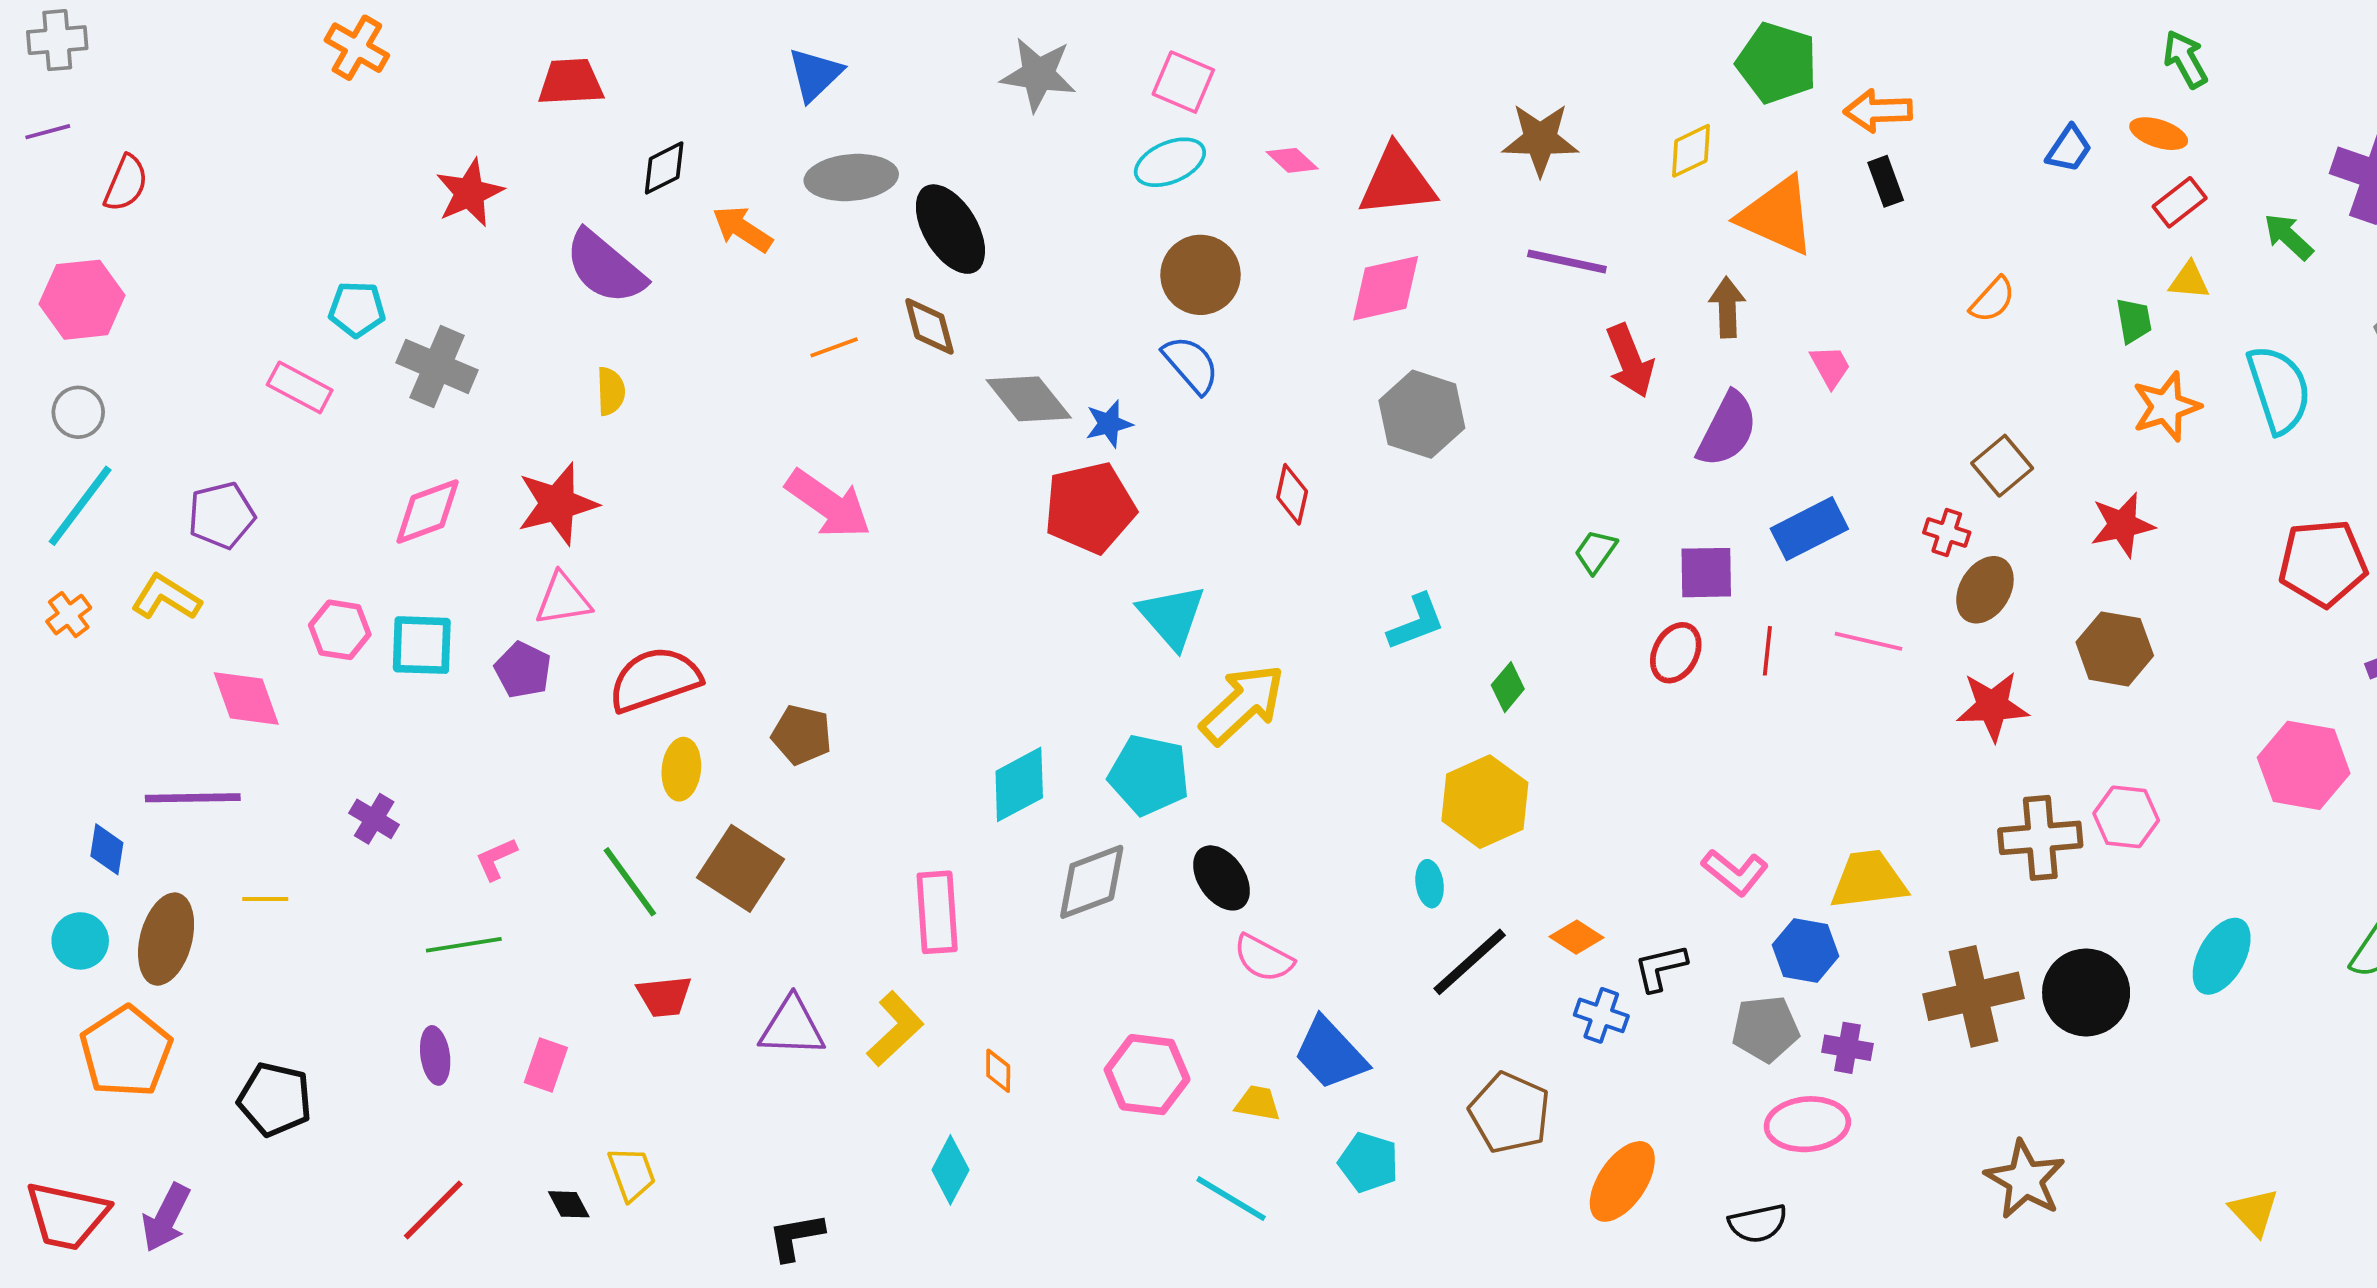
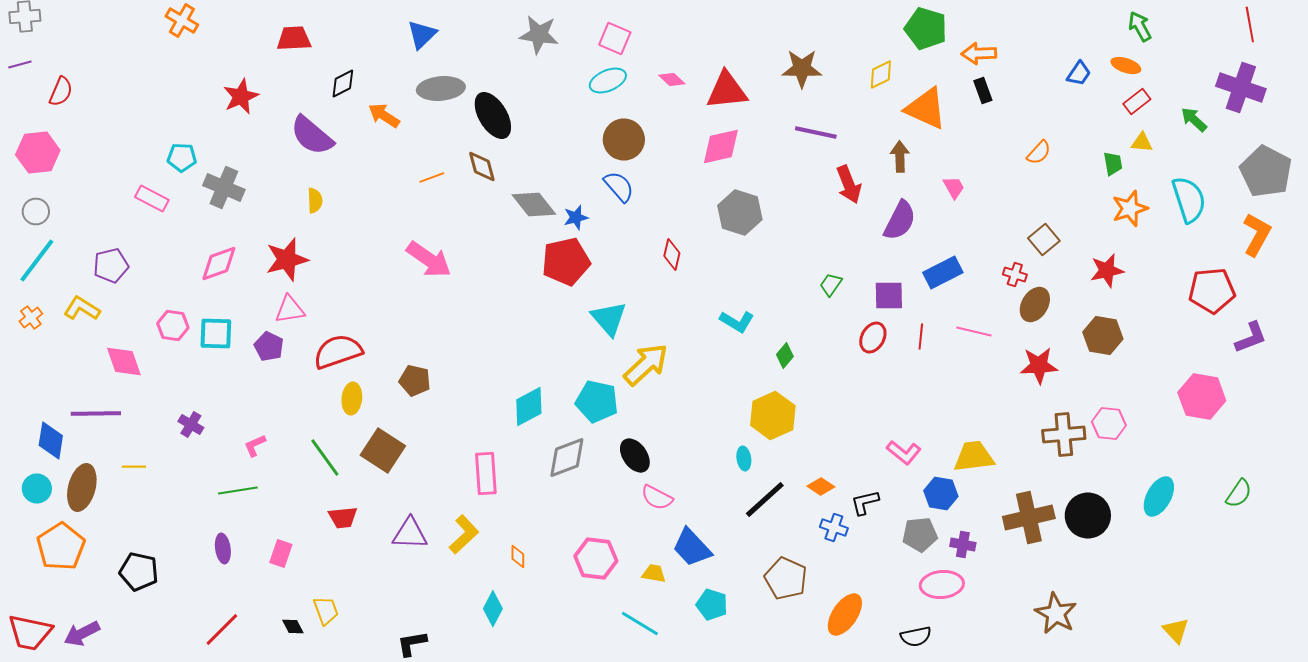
cyan L-shape: (1416, 622) -> (737, 322), turned 52
blue diamond: (107, 849) -> (51, 440), size x1.4
purple arrow: (166, 1218) -> (82, 634), turned 36

